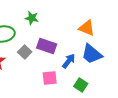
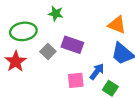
blue arrow: (69, 61) -> (97, 72), moved

